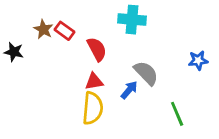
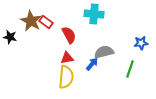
brown star: (43, 29) -> (31, 21), size x1.5
gray semicircle: (146, 73) -> (104, 52), turned -60
green line: (177, 114) -> (130, 69), moved, turned 42

